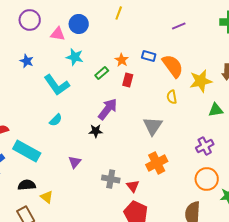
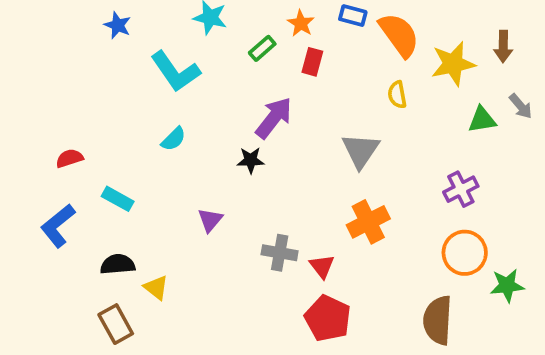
cyan rectangle: (27, 151) -> (118, 199), size x0.6

